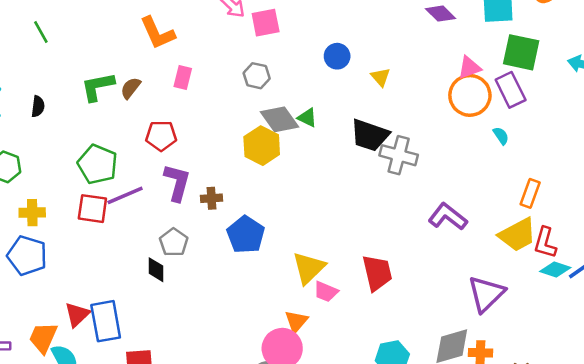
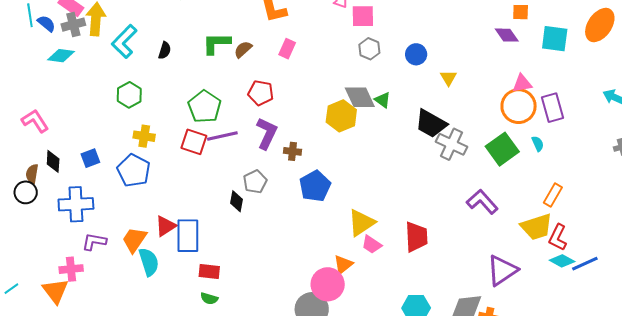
green square: (521, 52) -> (502, 149), moved, turned 32
gray hexagon: (257, 76) -> (369, 49), moved

